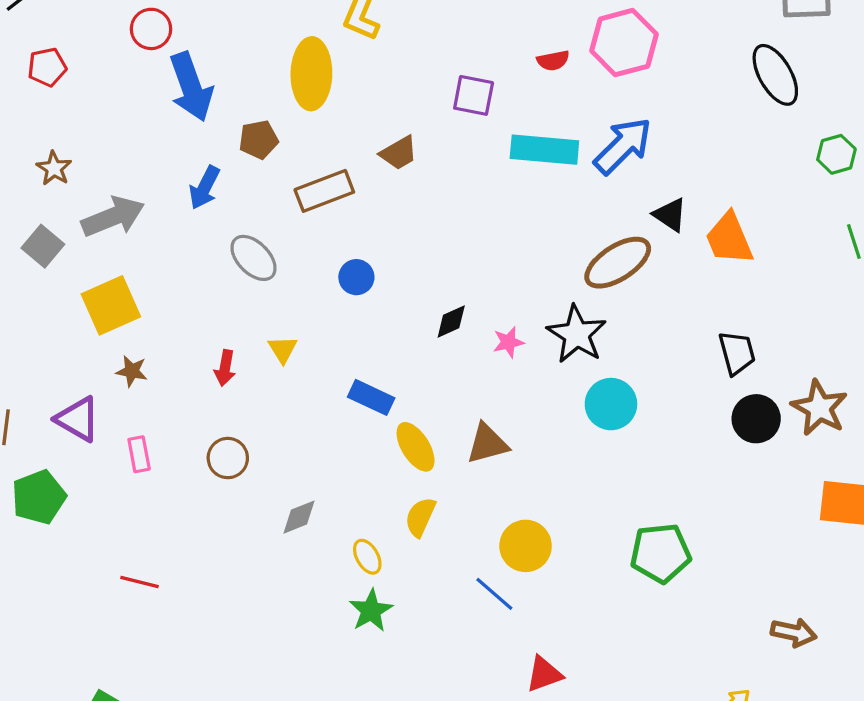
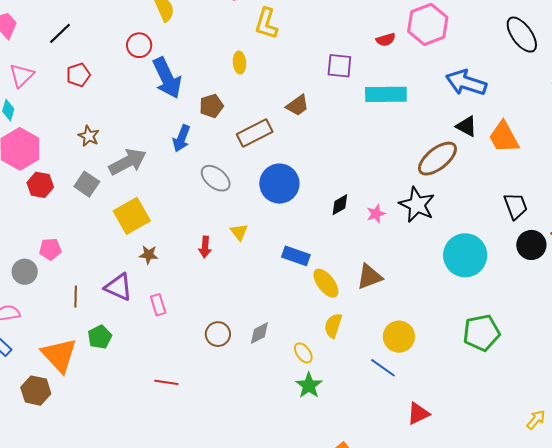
yellow ellipse: (311, 74) -> (239, 63), size x0.5
blue arrow: (623, 146) -> (466, 83), moved, turned -111
blue circle: (356, 277) -> (279, 184), size x1.8
cyan circle: (611, 404) -> (465, 255), moved, size x1.4
brown circle: (228, 458) -> (218, 334), moved
green pentagon: (39, 497) -> (100, 337), size x0.7

